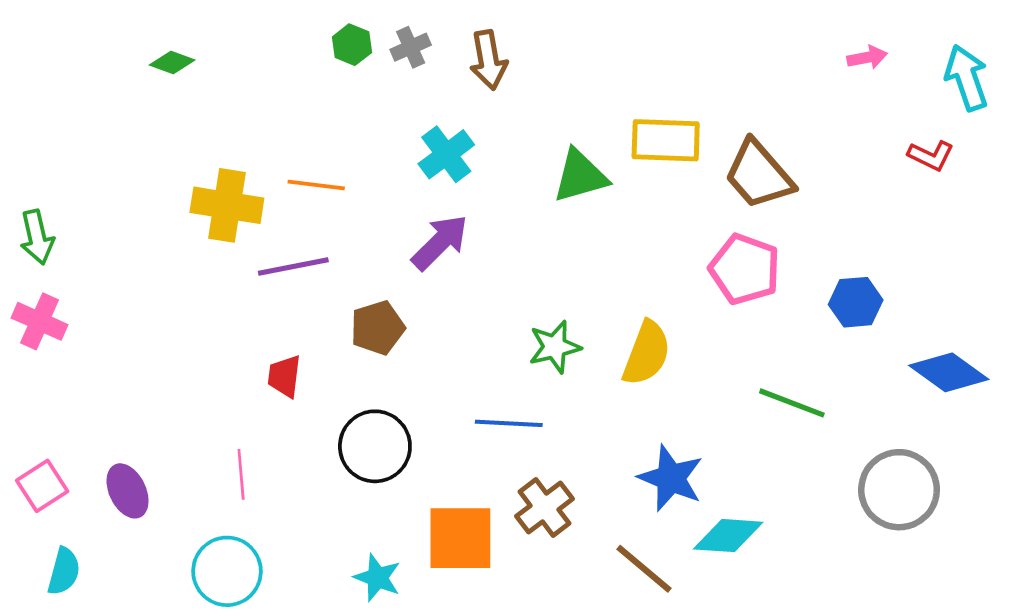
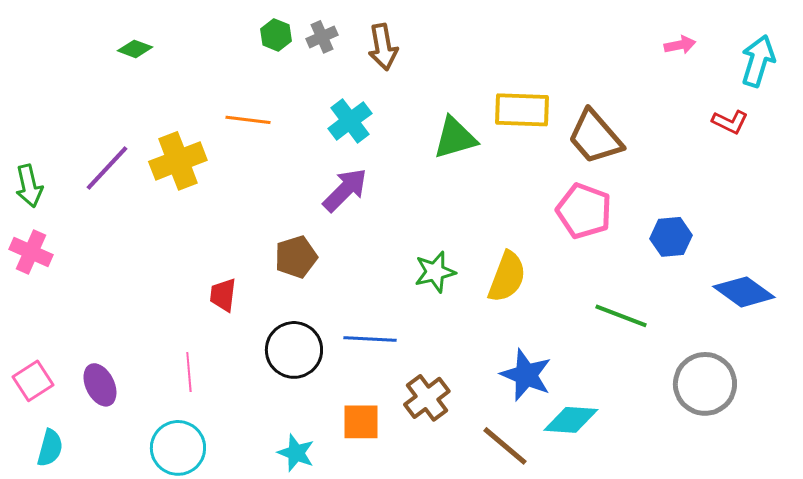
cyan arrow: (967, 78) -> (758, 61), turned 36
orange line: (316, 185) -> (248, 120), moved
yellow cross: (227, 205) -> (178, 161), turned -30
purple line: (293, 267) -> (107, 168), moved, turned -36
blue line: (509, 423) -> (370, 339), moved
orange square: (460, 538) -> (361, 422), size x0.7

